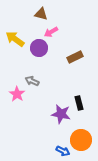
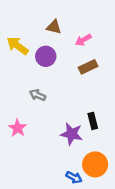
brown triangle: (41, 14) -> (54, 27), moved
pink arrow: (51, 32) -> (83, 40), moved
pink star: (17, 94) -> (18, 128), moved

